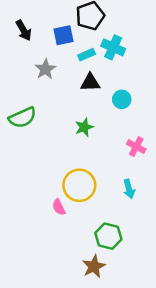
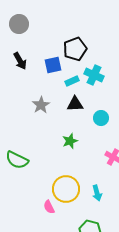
gray star: (45, 69) -> (41, 105), moved
green semicircle: (22, 118) -> (17, 160), moved, turned 50
cyan arrow: (129, 189) -> (97, 193), moved

